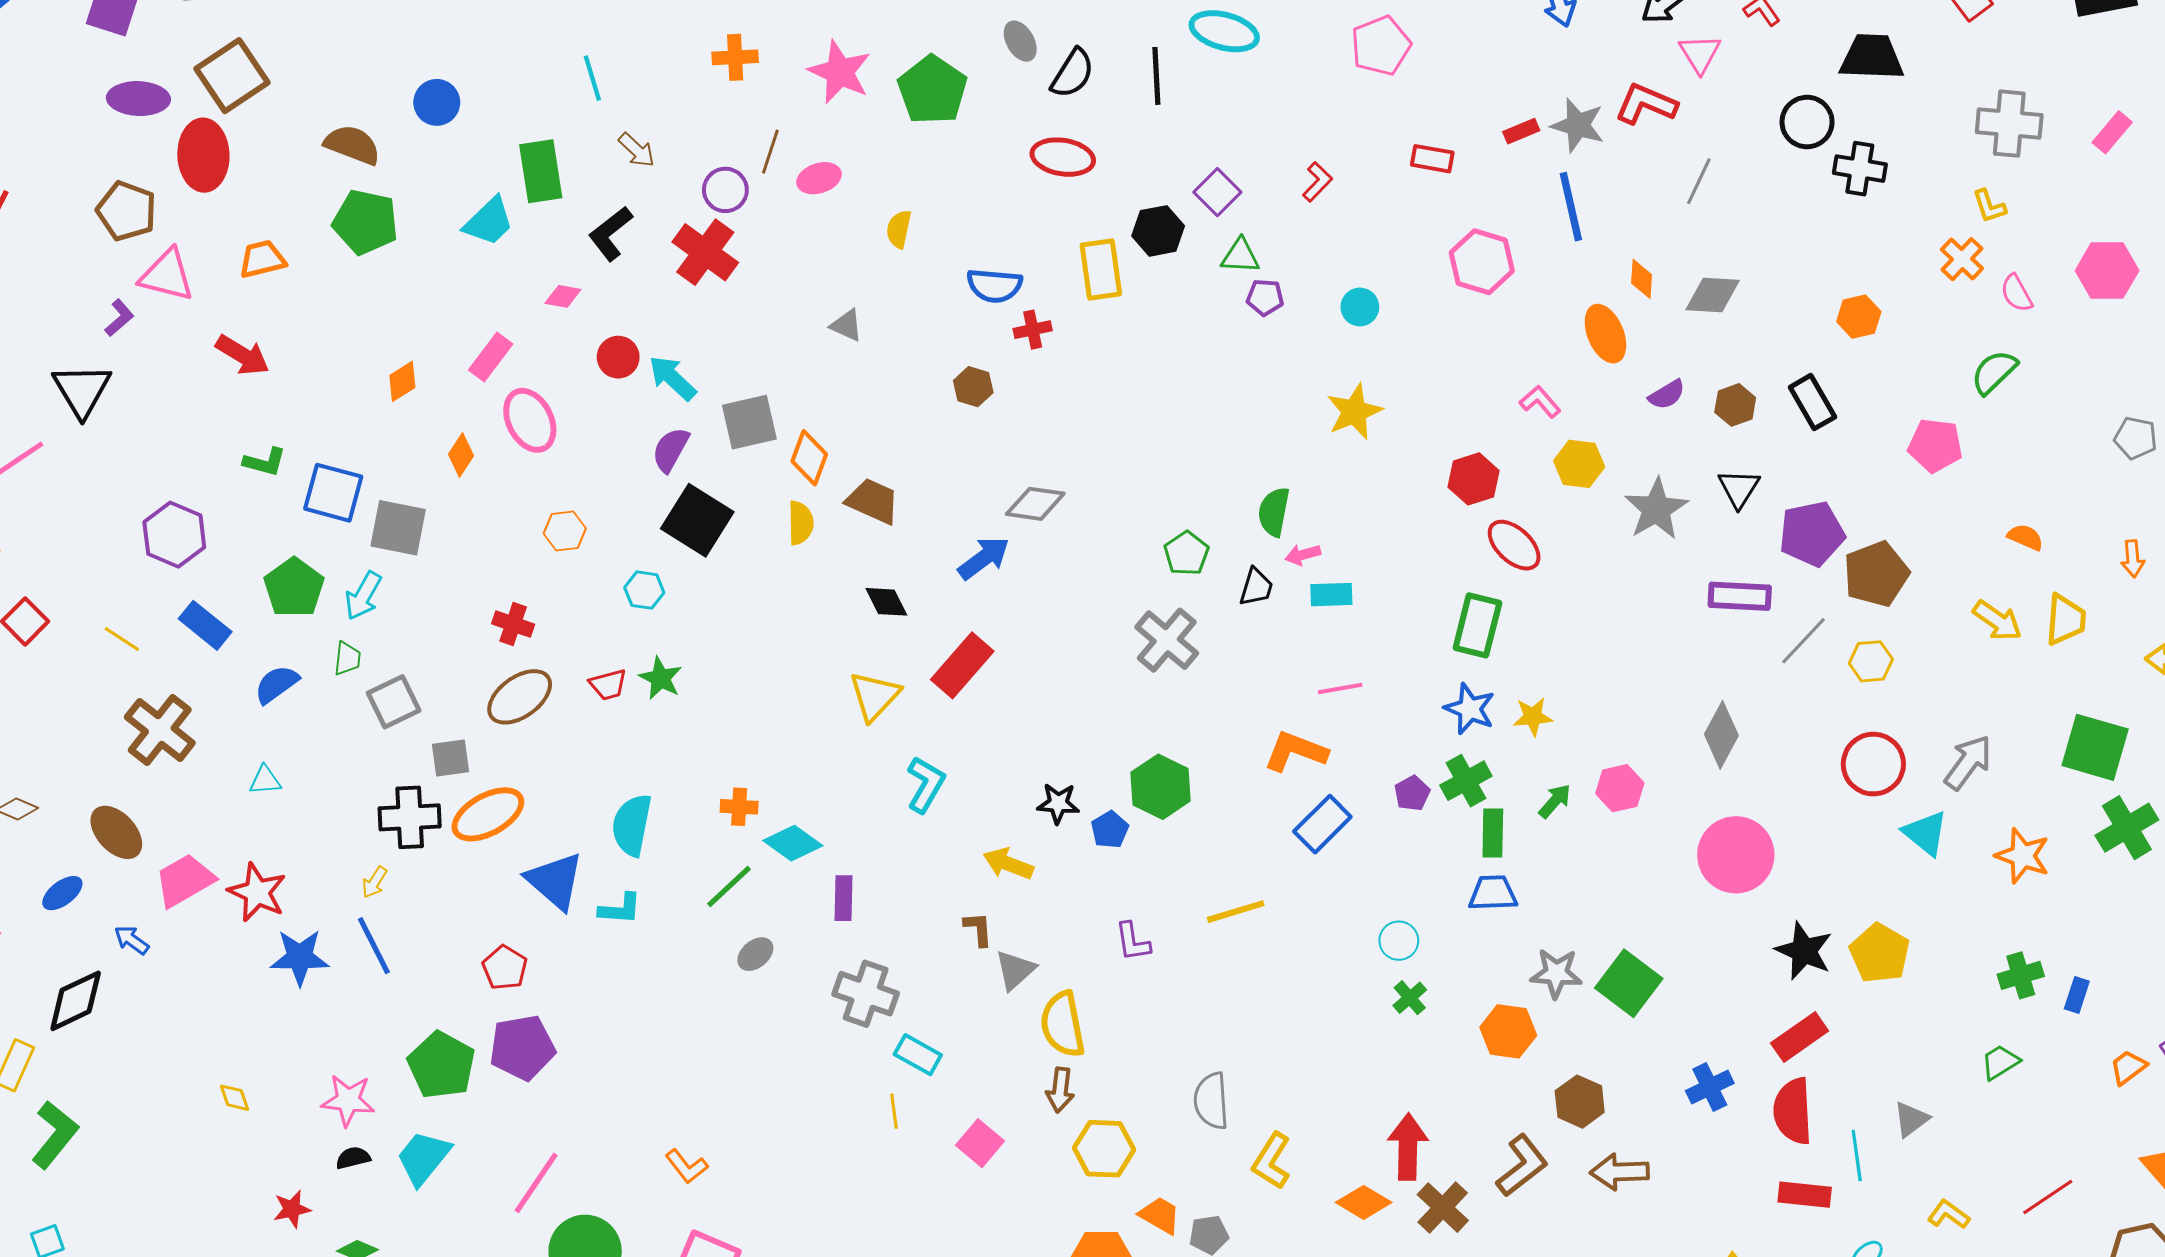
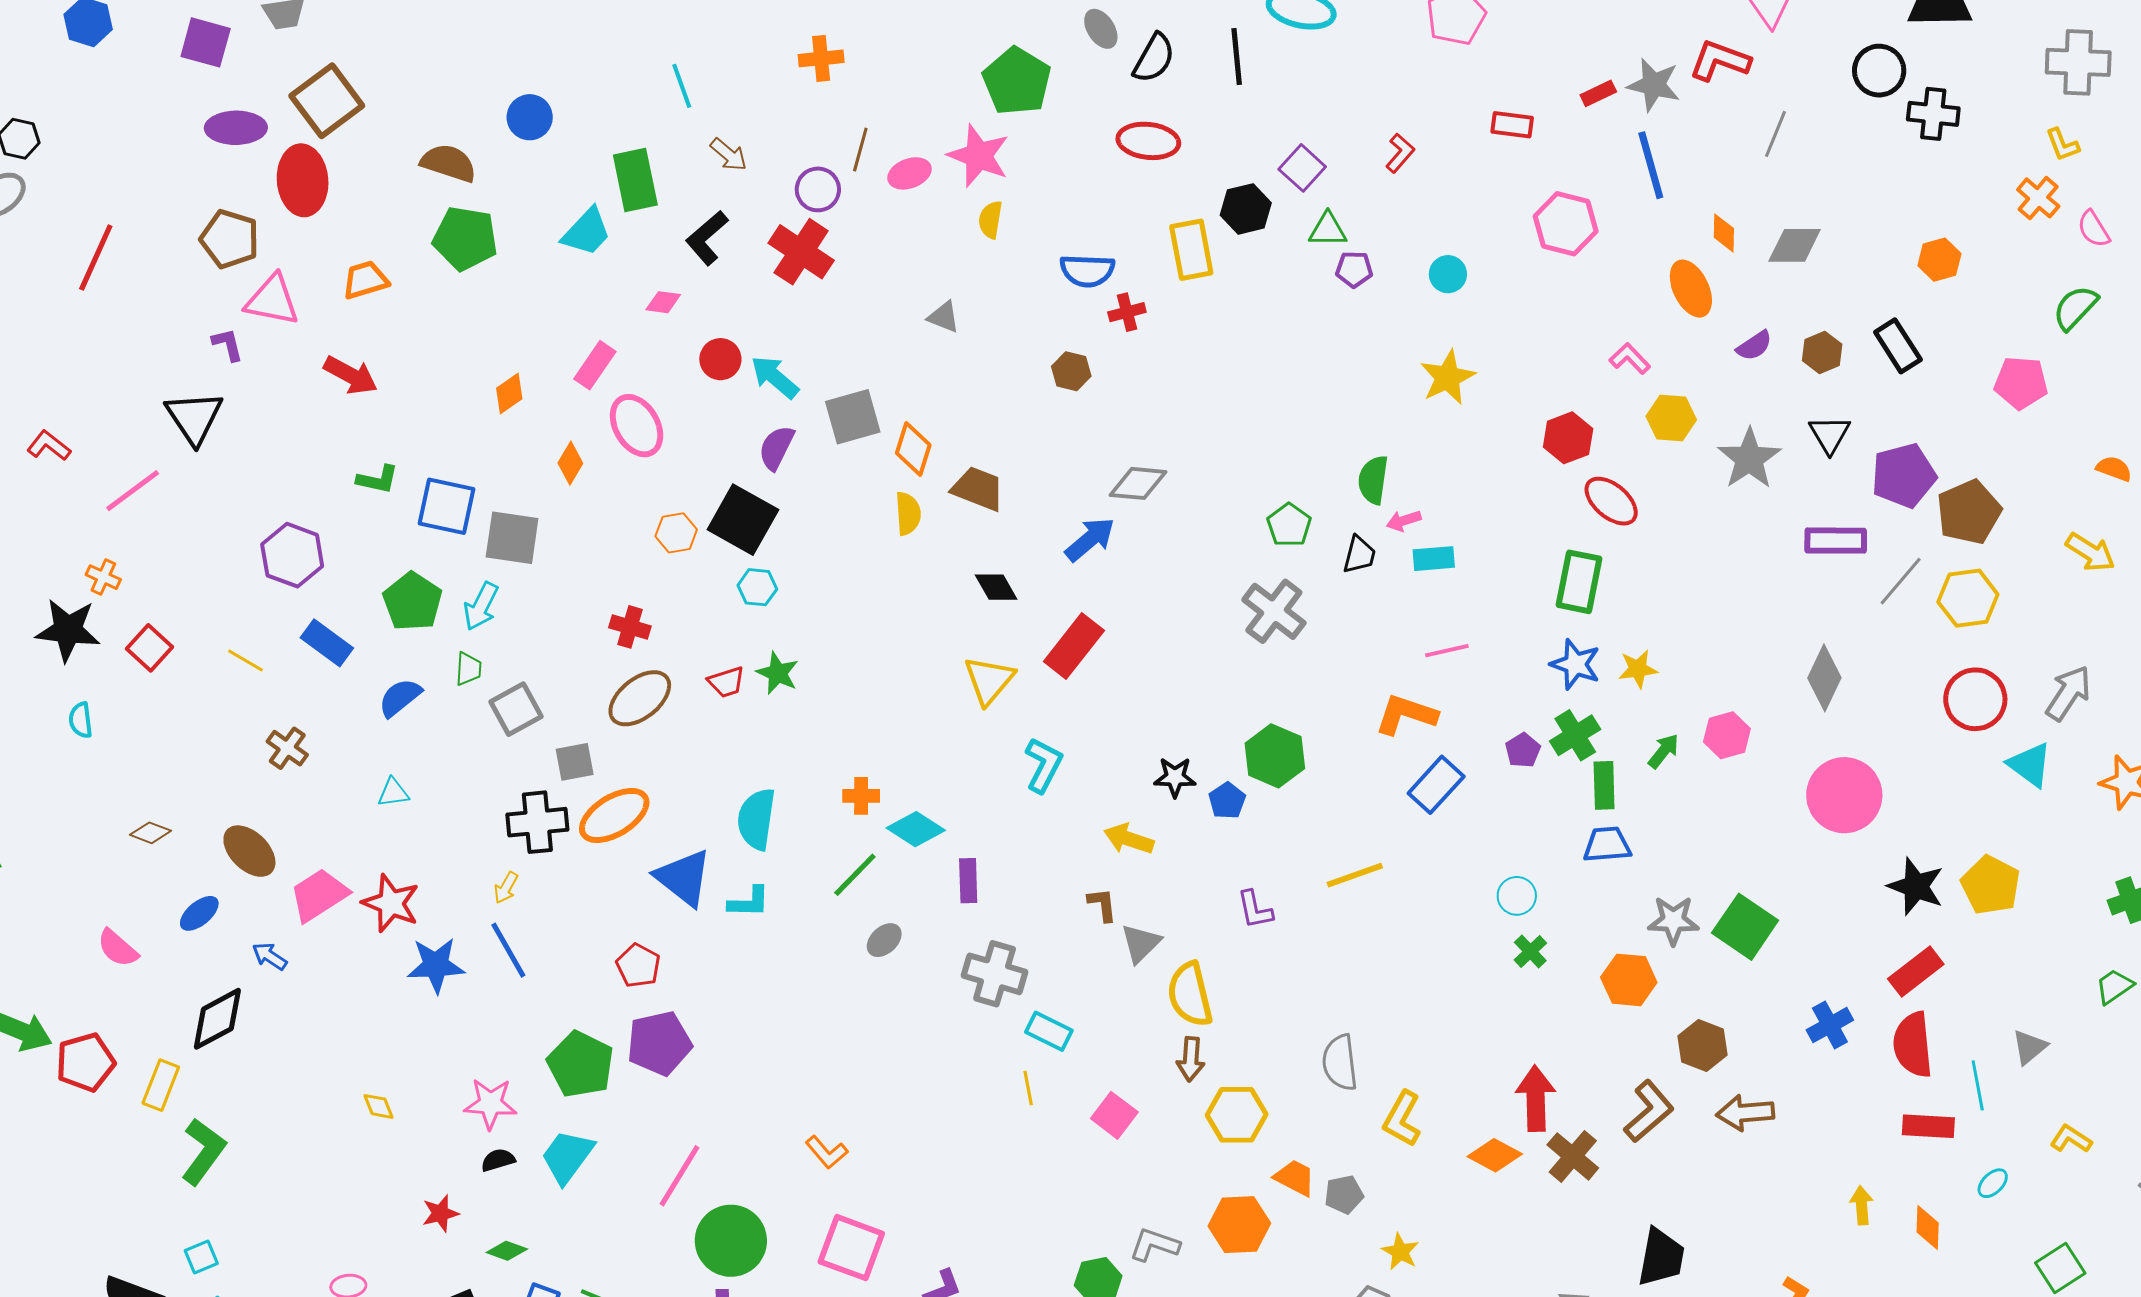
pink star: (840, 72) -> (979, 156), moved
purple L-shape: (119, 318) -> (228, 345), turned -60
black square: (697, 520) -> (743, 520), moved
yellow hexagon: (1871, 661) -> (1968, 598), size x1.4
brown cross: (160, 730) -> (287, 748), size x0.6

